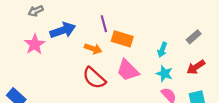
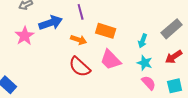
purple line: (104, 24) -> (81, 12), moved
gray rectangle: (194, 37) -> (172, 29), size x1.5

